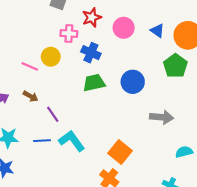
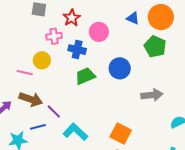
pink circle: (124, 28) -> (99, 32), moved
brown arrow: (31, 96) -> (31, 99), size x1.6
blue line: (42, 141) -> (38, 127), moved

